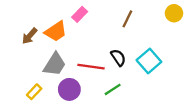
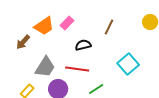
orange trapezoid: (56, 31) -> (44, 26), moved
black semicircle: (118, 58) -> (83, 45), moved, turned -70

